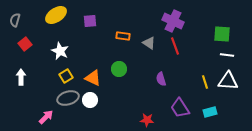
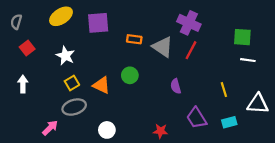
purple square: (90, 21) -> (98, 23), size x1.5
gray triangle: (149, 43) -> (163, 47), size x1.5
red line: (175, 46) -> (191, 50), turned 48
white triangle: (228, 81) -> (258, 104), moved
white circle: (90, 100) -> (107, 130), moved

